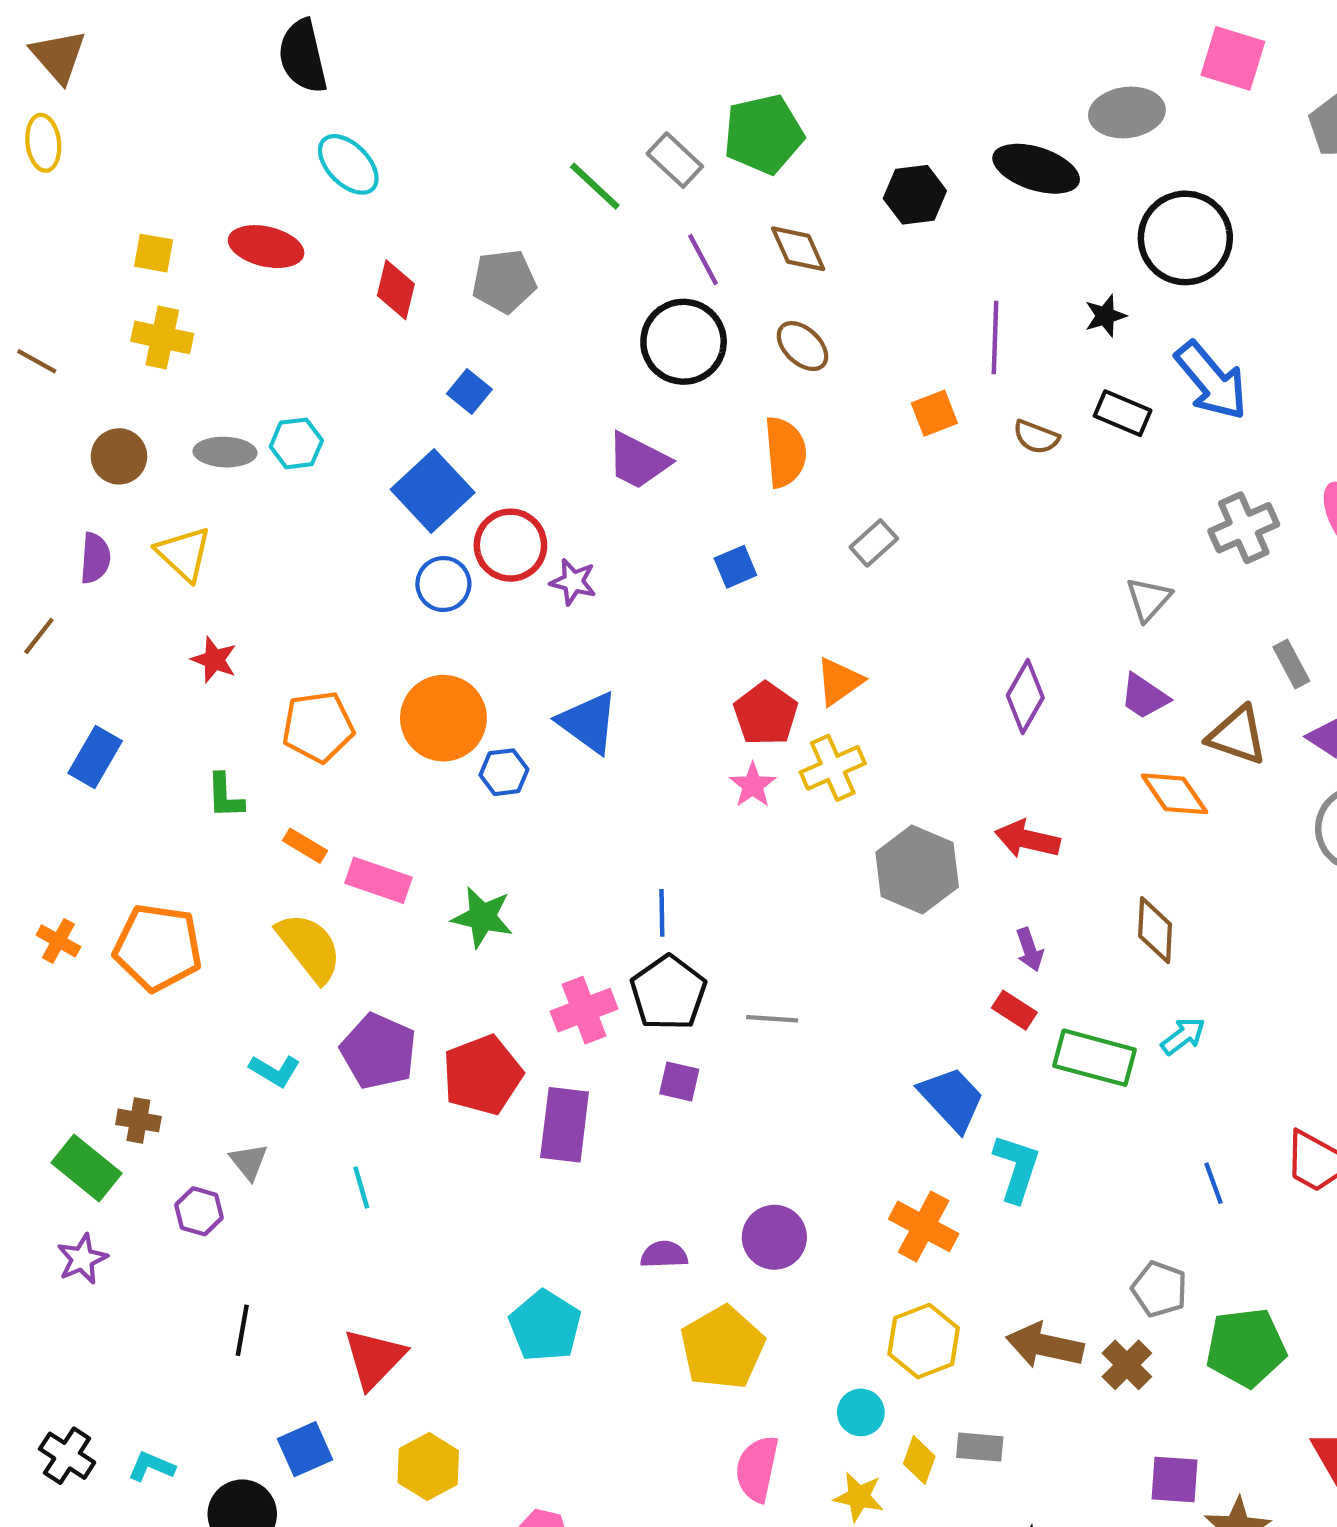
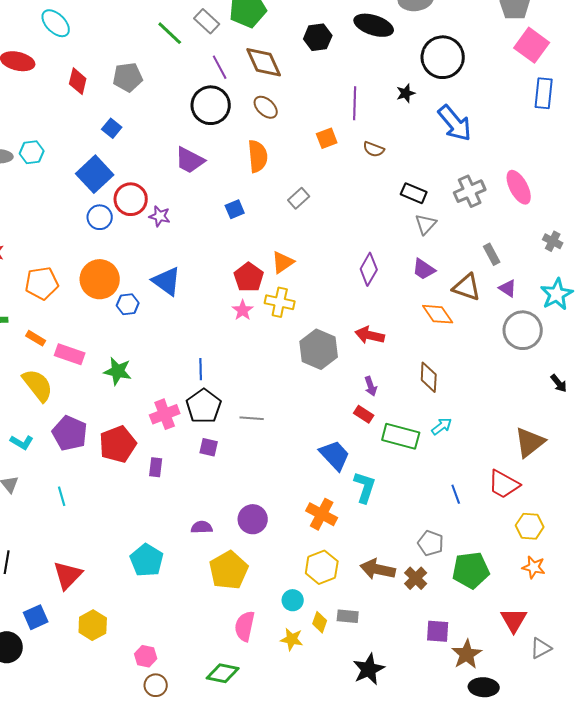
brown diamond: (798, 249) -> (264, 62), size x1.4
black rectangle: (1123, 413) -> (414, 193), moved
yellow cross: (833, 768) -> (280, 302), turned 36
purple rectangle: (565, 1125) -> (156, 467), size x0.6

